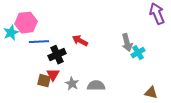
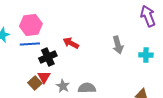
pink hexagon: (26, 23) -> (31, 25), moved
cyan cross: (138, 53) -> (146, 55), moved, turned 32
brown square: (44, 81) -> (35, 83), turned 32

